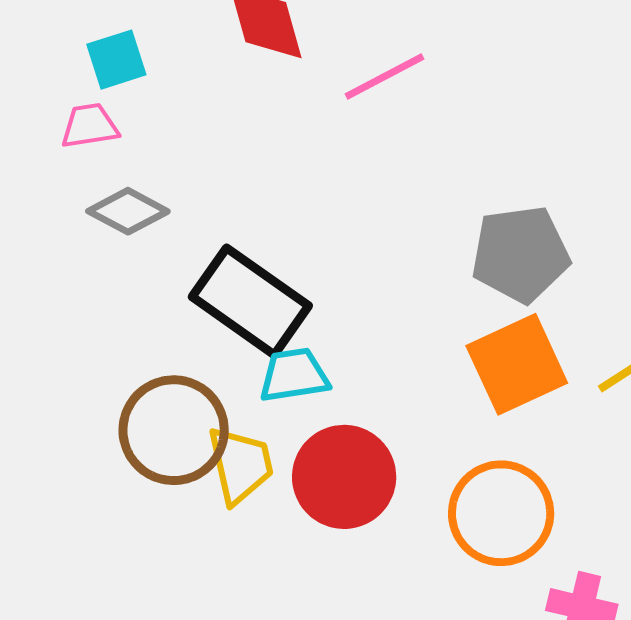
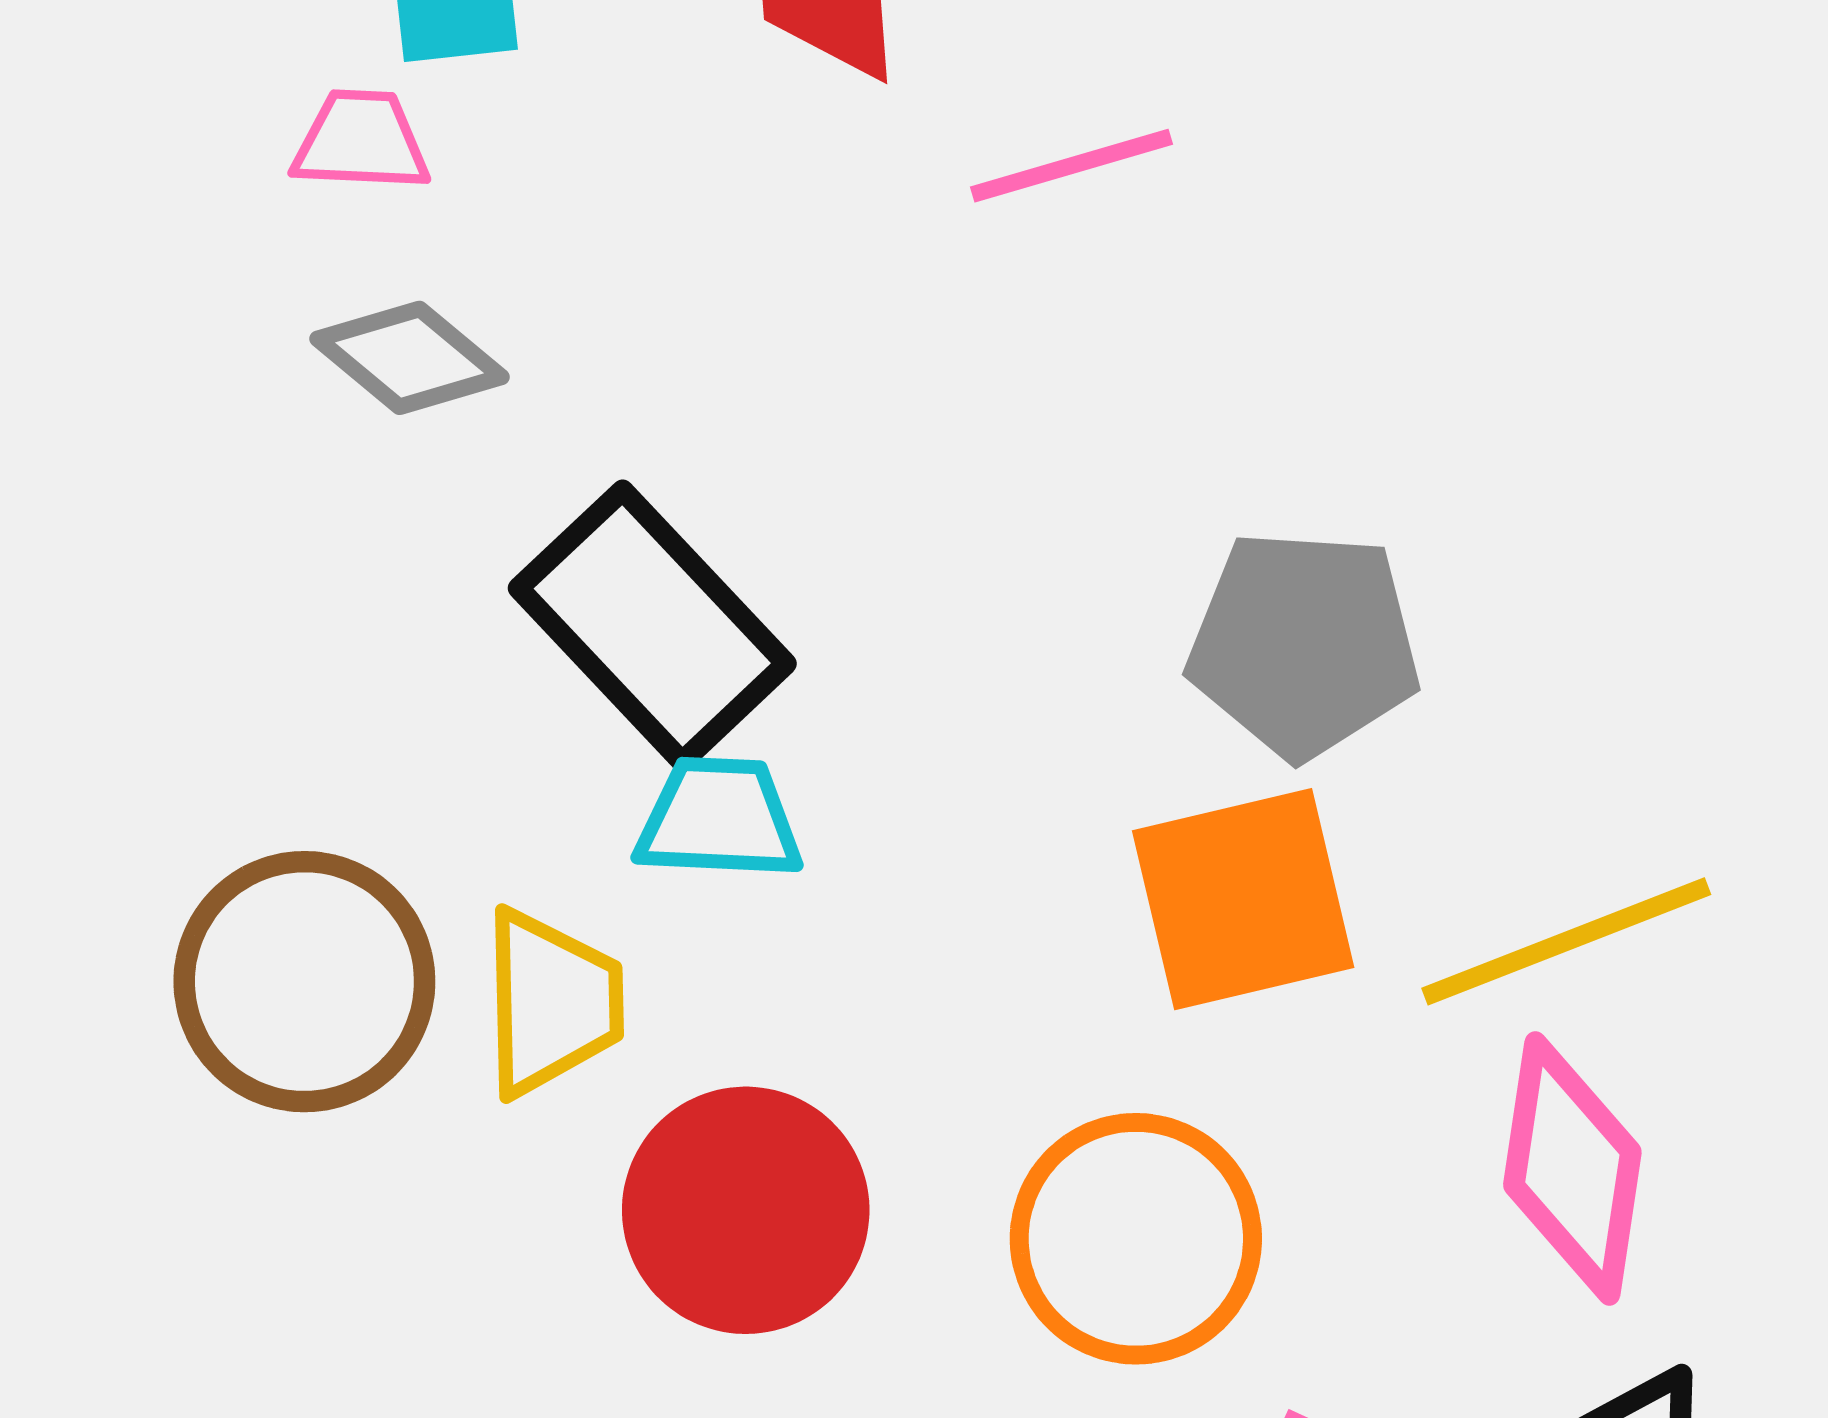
brown circle: (174, 430) -> (304, 982), moved
red circle: (344, 477) -> (746, 1210), moved

